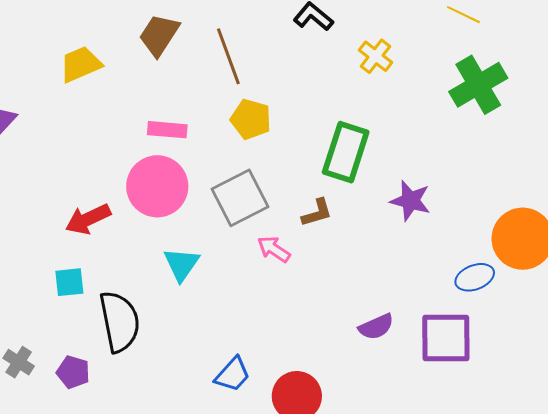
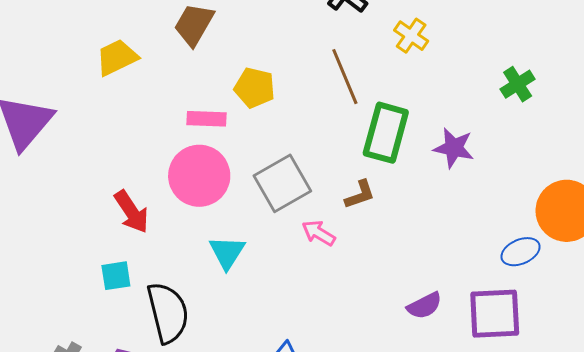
brown line: (228, 56) -> (345, 77), moved
green cross: (478, 85) -> (518, 84), moved, size x0.6
yellow pentagon: (251, 119) -> (255, 88), moved
purple star: (410, 201) -> (454, 148), moved
red arrow: (88, 219) -> (132, 212), turned -96

